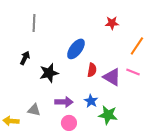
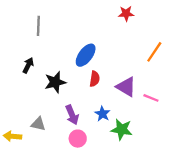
red star: (112, 23) -> (126, 14), moved
red semicircle: (92, 70) -> (95, 79), moved
pink line: (133, 72) -> (151, 98), moved
purple arrow: (64, 102) -> (72, 115), turned 66

